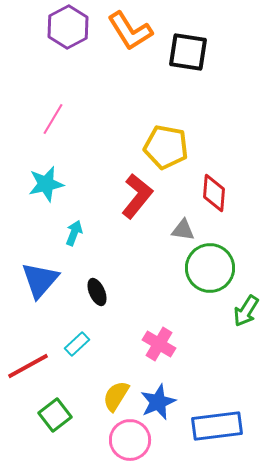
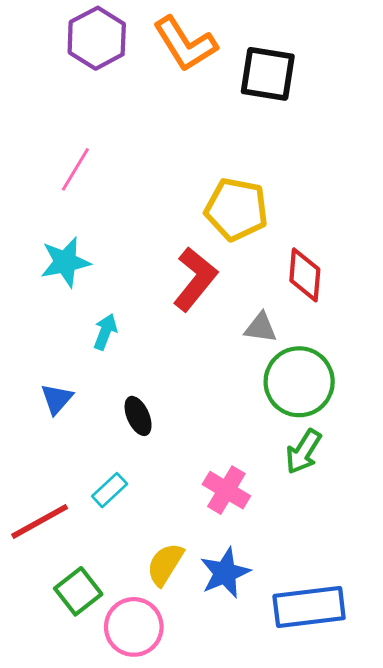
blue triangle: (40, 280) -> (57, 399), size x0.6
green arrow: (246, 311) -> (303, 452), moved
pink circle: (130, 440) -> (134, 627), moved

